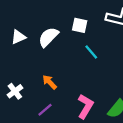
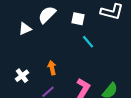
white semicircle: (48, 37) -> (47, 15), moved
orange arrow: (50, 82) -> (52, 68), turned 32

